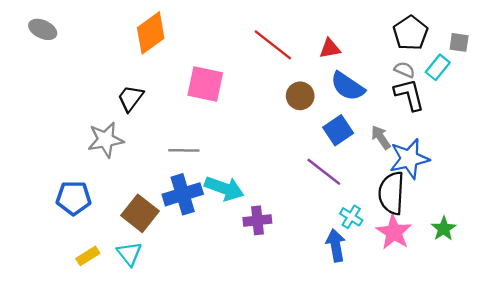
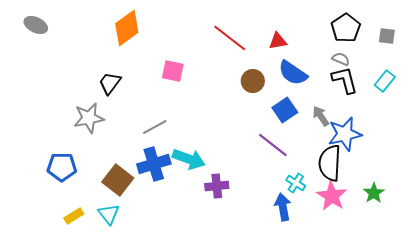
cyan rectangle: (438, 67) -> (385, 81), moved
pink square: (205, 84) -> (173, 71), size x0.7
gray line: (184, 150) -> (155, 127), turned -30

